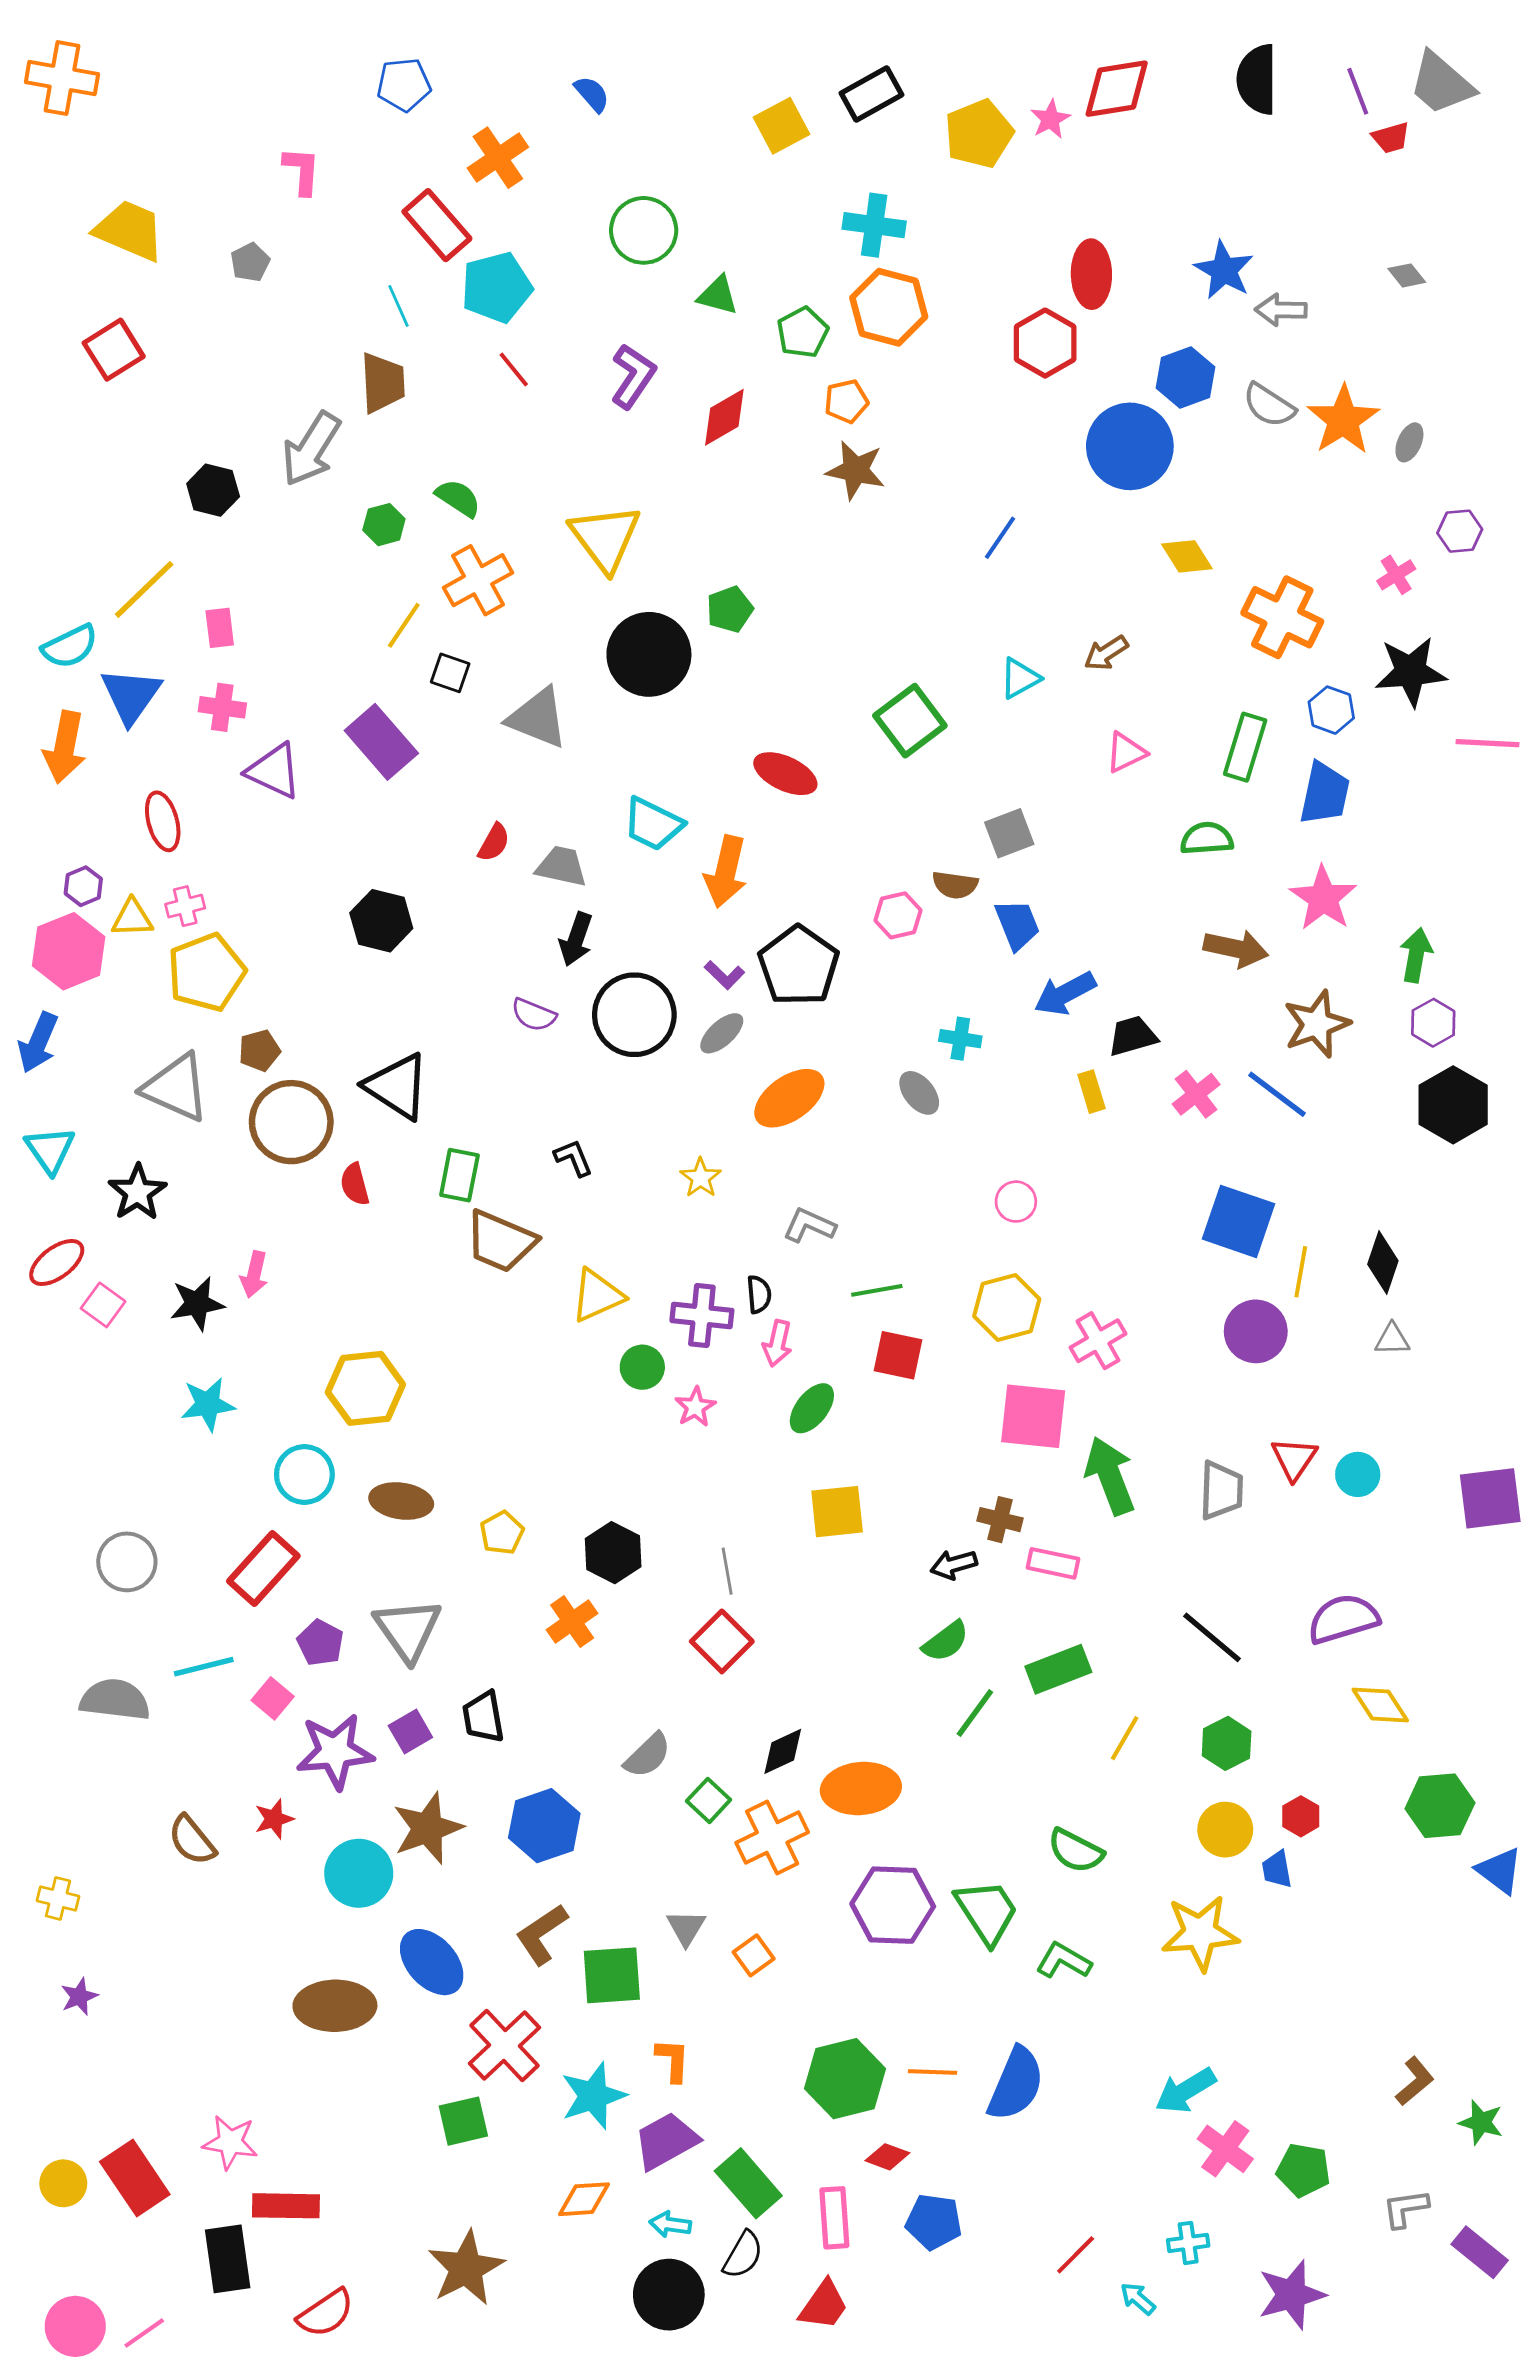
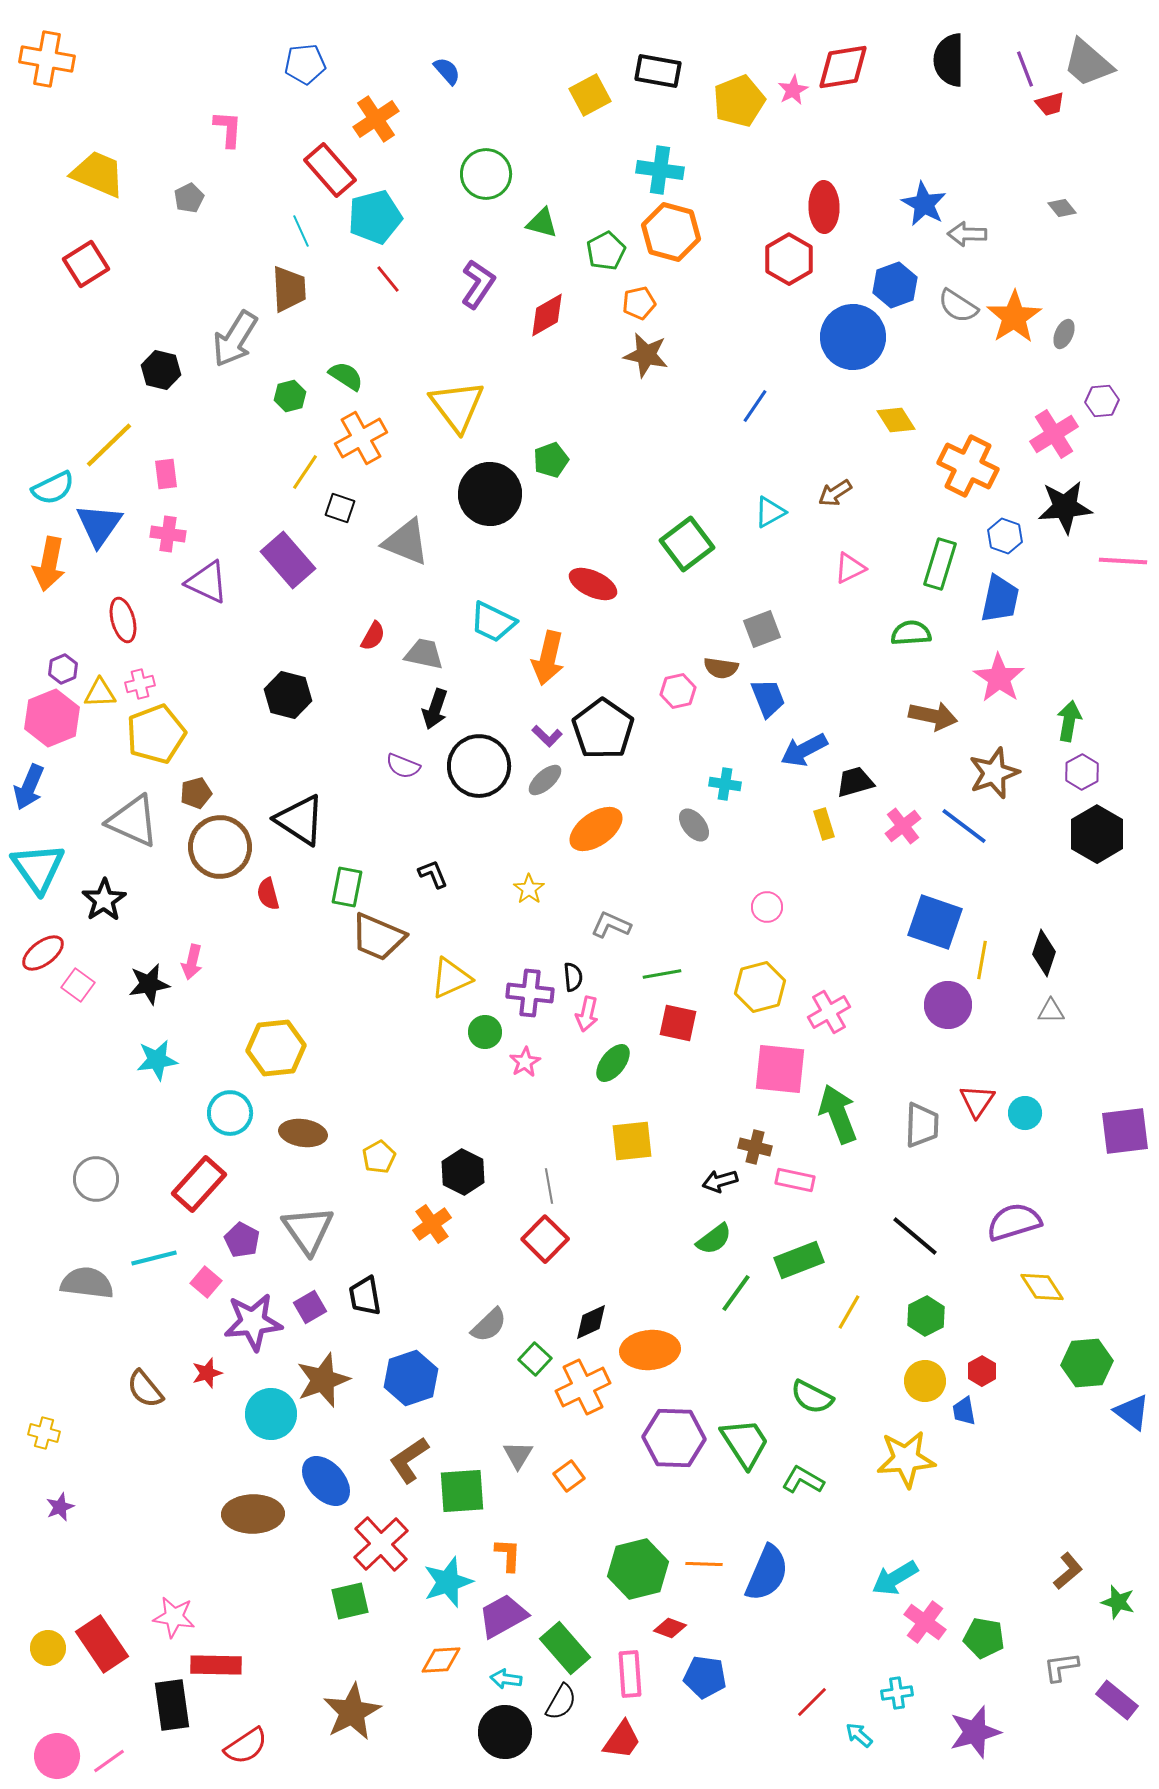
black rectangle: (872, 94) -> (658, 71), turned 39
pink cross: (1396, 575) -> (1054, 434), size x1.6
cyan triangle: (50, 1150) -> (38, 868), size x1.4

